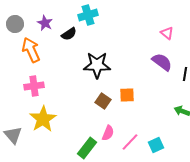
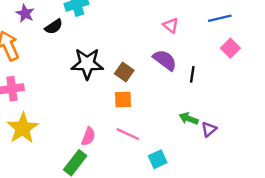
brown square: (103, 101) -> (124, 72), moved
pink semicircle: (108, 133) -> (88, 136), moved
pink line: (130, 142) -> (128, 134), moved, turned 72

